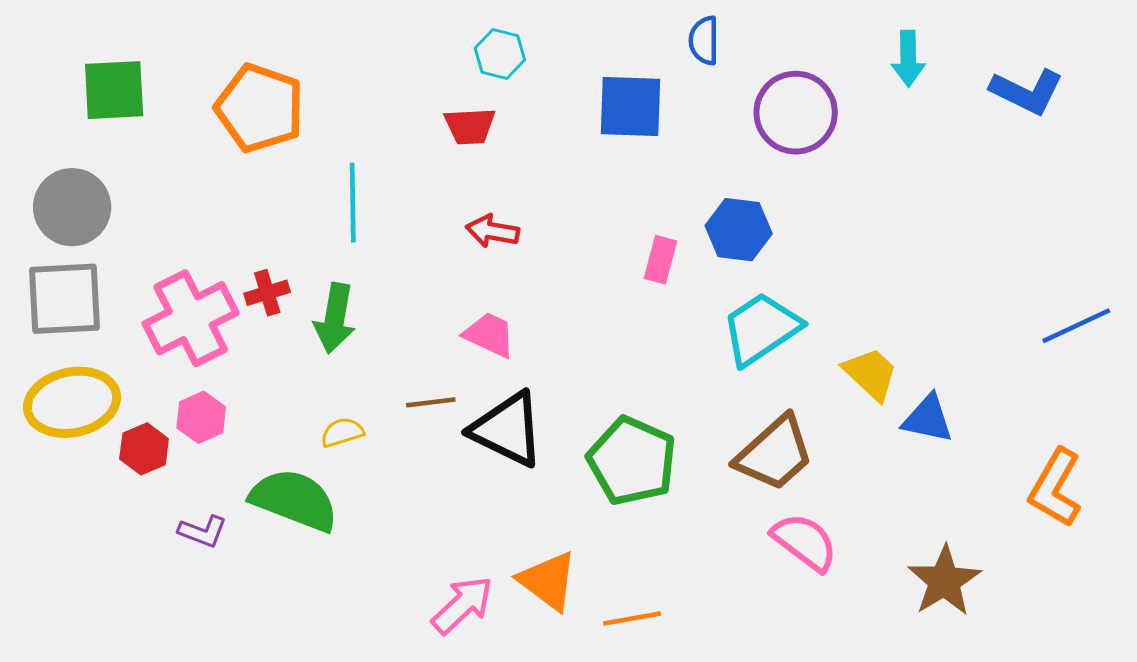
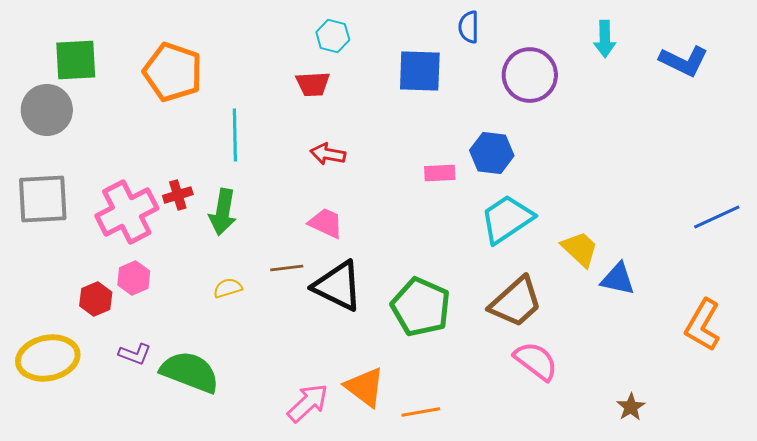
gray circle: (72, 207) -> (47, 110), moved
pink rectangle: (661, 260) -> (440, 173), turned 72
yellow ellipse: (72, 402) -> (48, 358), moved
green semicircle: (294, 500) -> (190, 372), moved
brown star: (944, 581) -> (631, 407), moved, size x0.6

